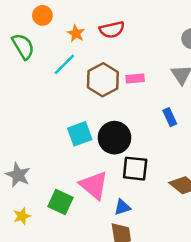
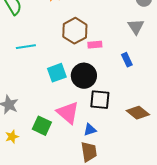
cyan line: (64, 64) -> (26, 47), moved, turned 36
pink rectangle: (135, 78) -> (95, 45), moved

